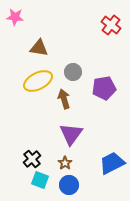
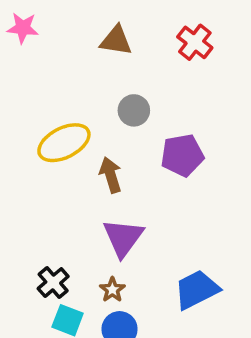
brown triangle: (39, 48) -> (116, 40), moved
gray circle: (73, 72) -> (134, 110), moved

